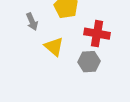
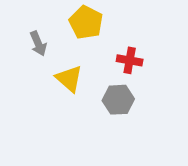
red cross: (97, 34) -> (130, 60), size x0.7

